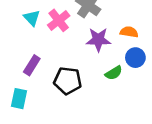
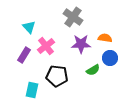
pink cross: (59, 20) -> (46, 46), moved
purple rectangle: (32, 65) -> (24, 55), moved
cyan rectangle: (19, 99) -> (32, 90), moved

